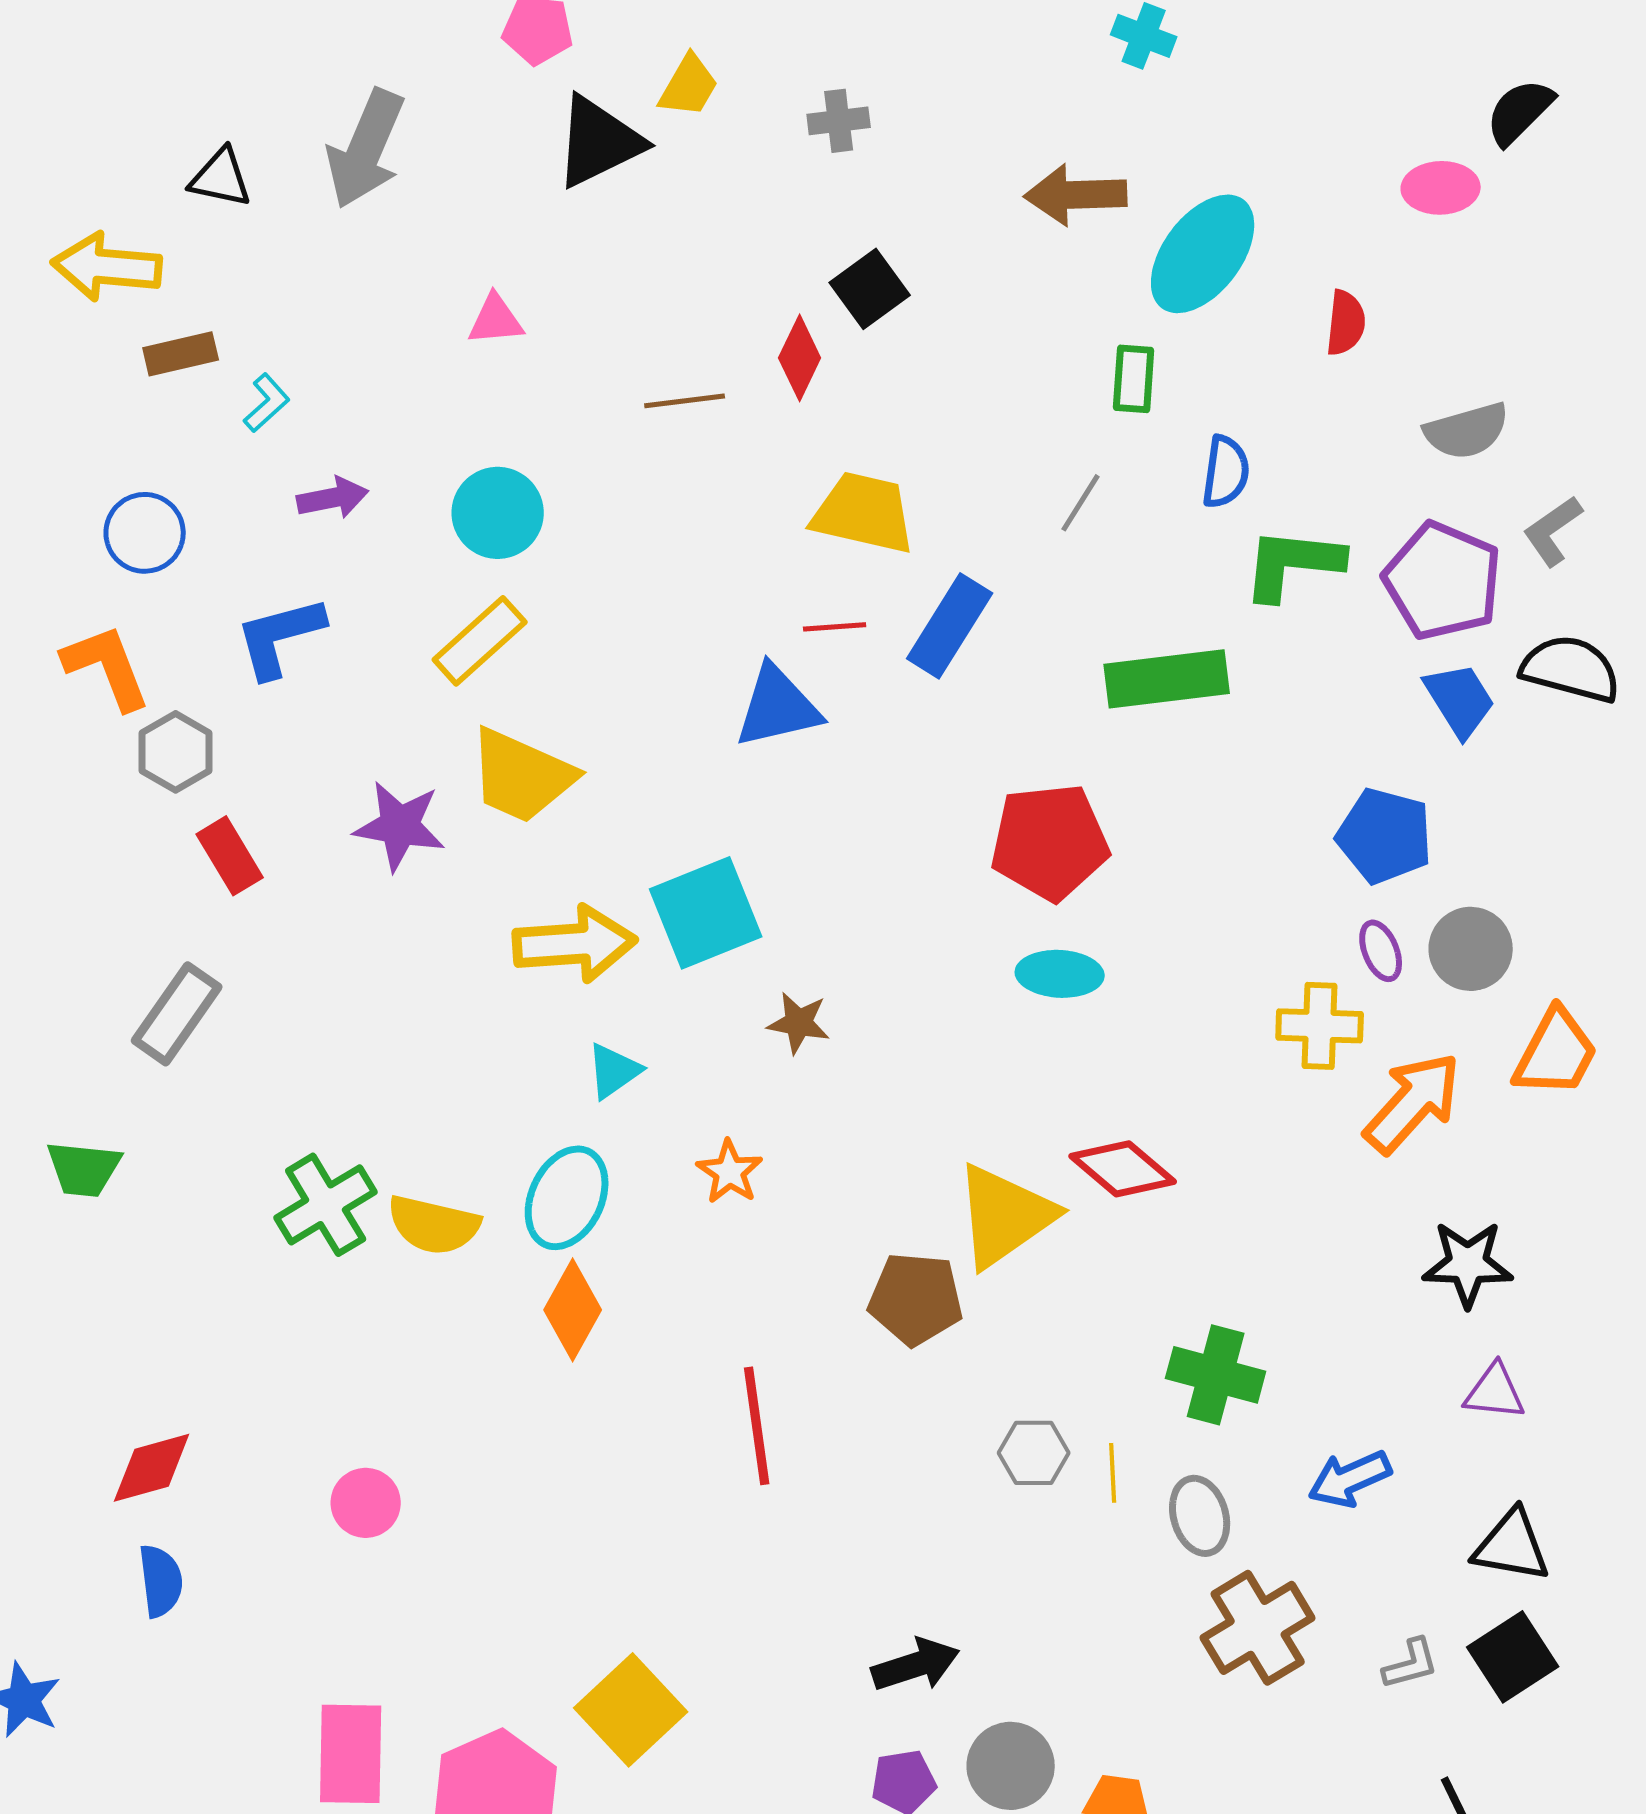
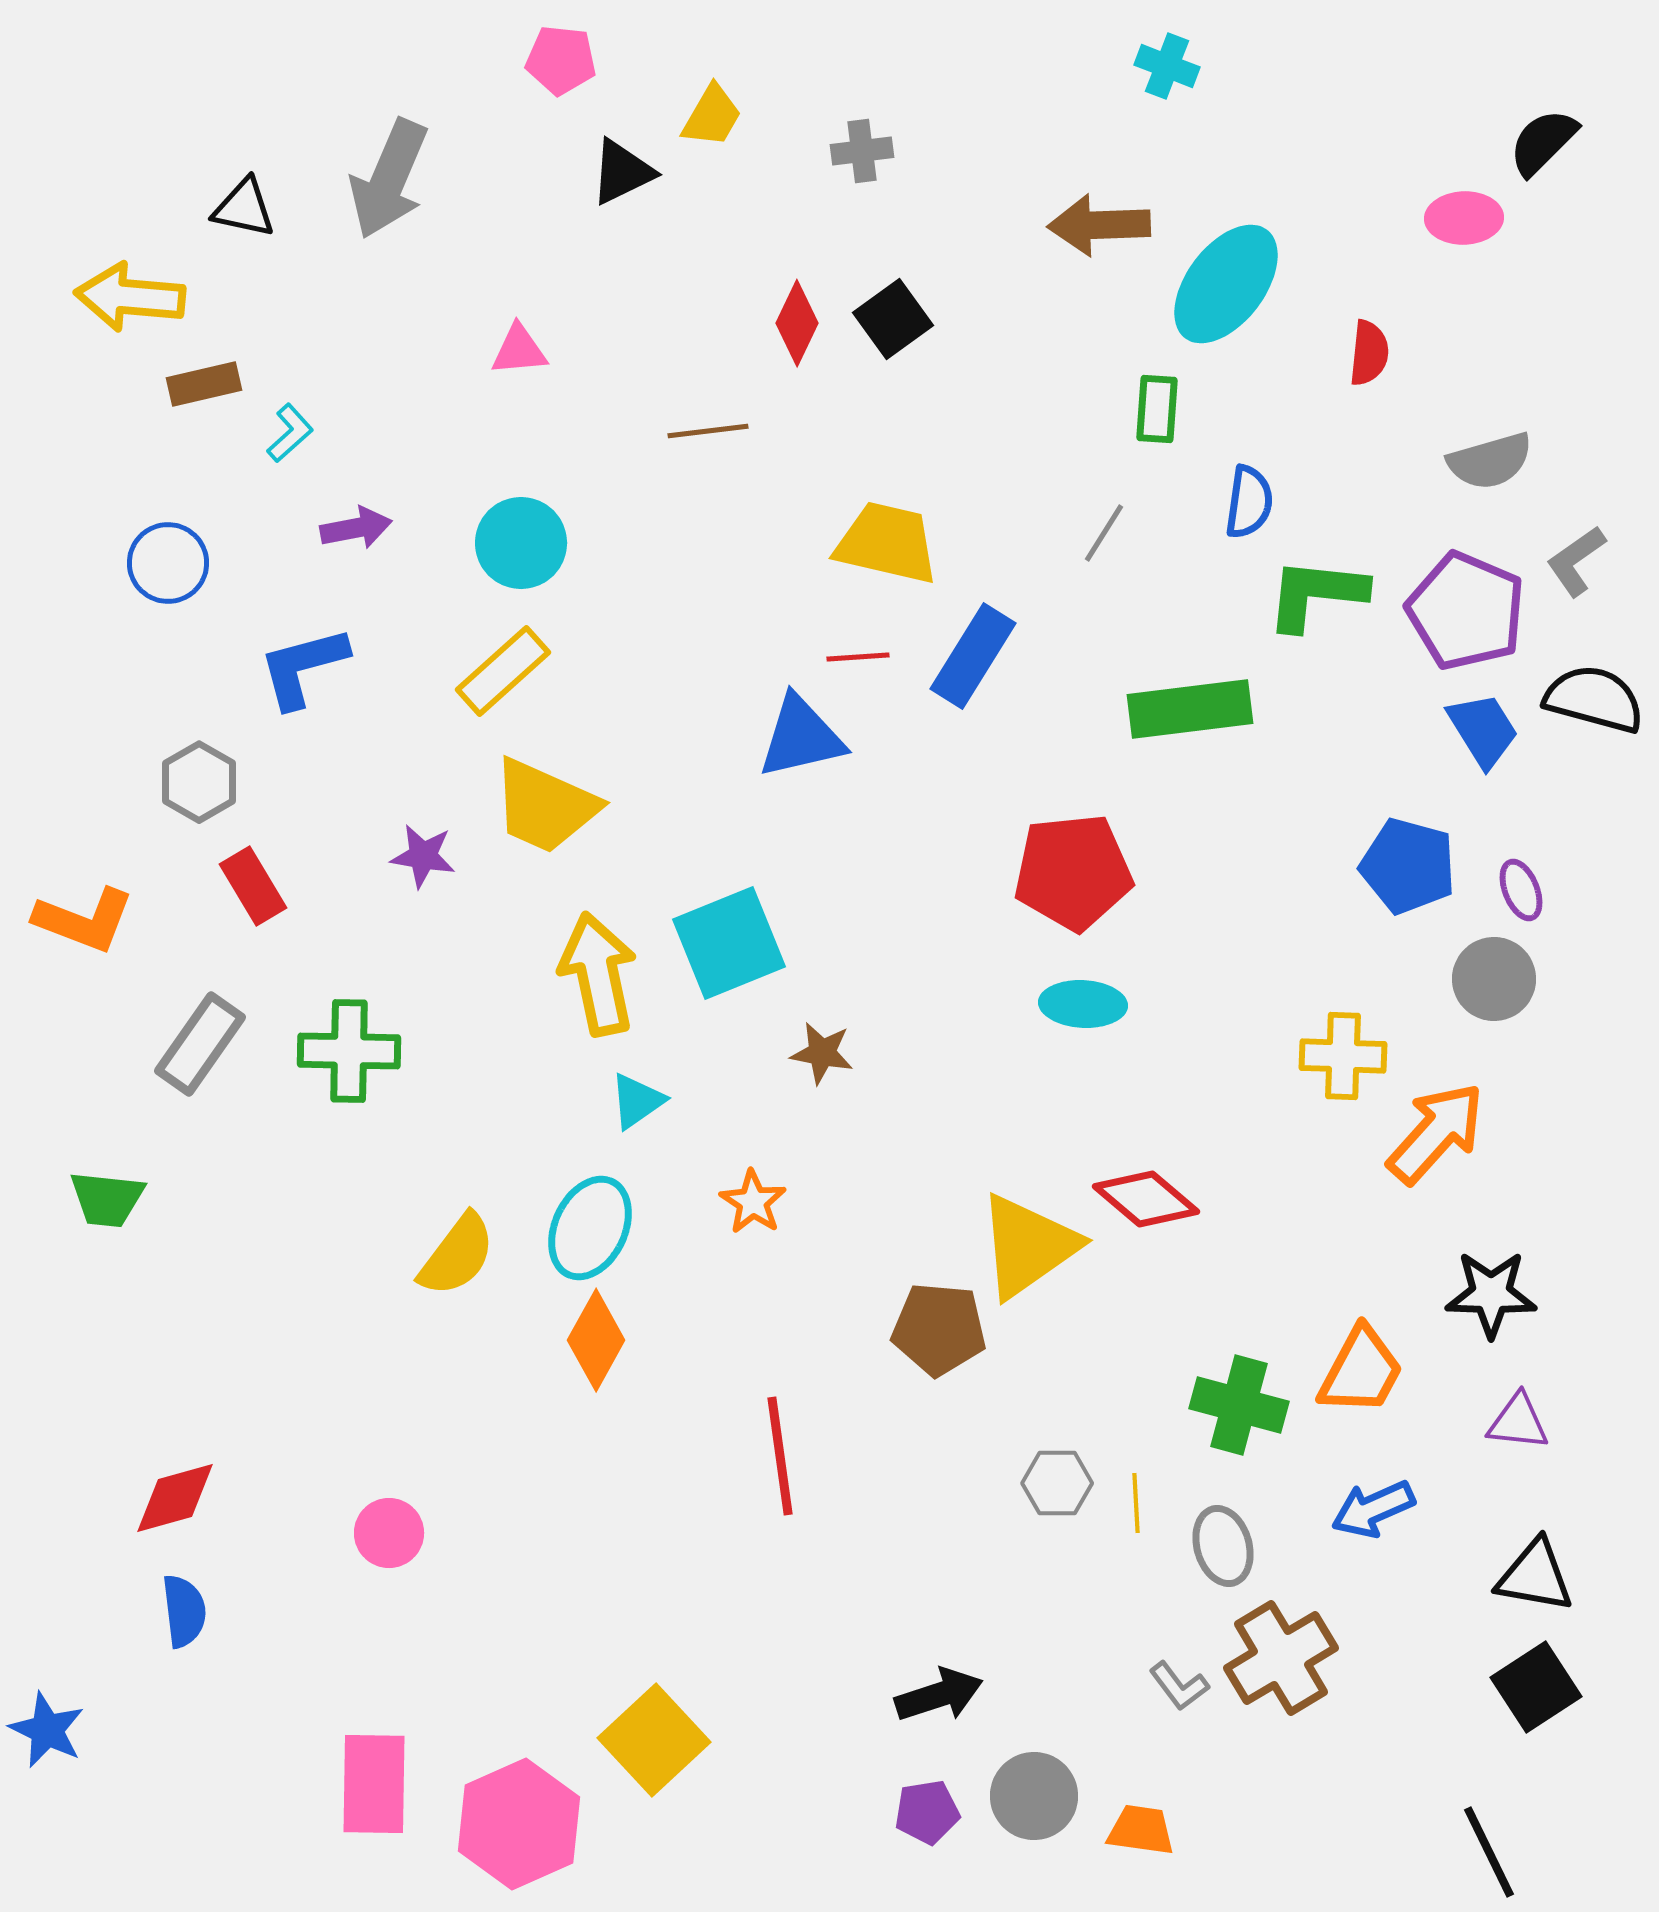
black triangle: (599, 142) -> (622, 172), size x0.7
red diamond: (800, 358) -> (797, 323), moved
orange L-shape: (107, 667) -> (84, 920), moved, turned 132
purple star: (400, 826) -> (423, 856), size x0.7
yellow arrow: (575, 944) -> (598, 974), turned -98
purple ellipse: (1381, 951) -> (1521, 890), moved
orange trapezoid: (1556, 1053) -> (1361, 1371), moved
green cross: (326, 1205) -> (349, 1051), moved, turned 32
yellow semicircle: (434, 1225) -> (457, 1255), turned -66
gray L-shape: (1411, 1664) -> (1179, 1686), moved, turned 68

